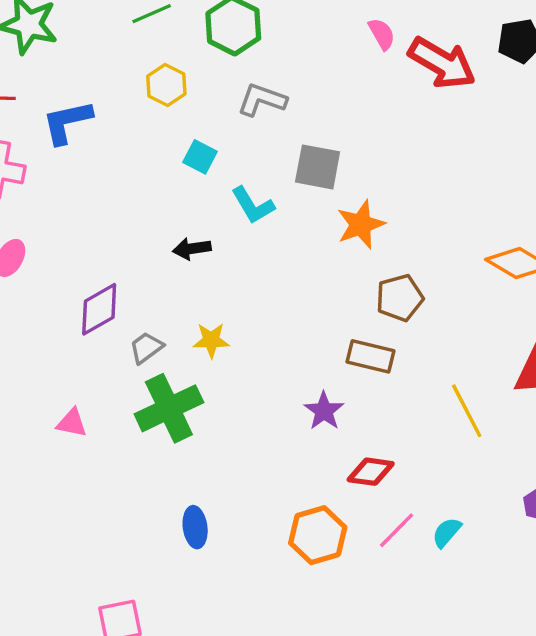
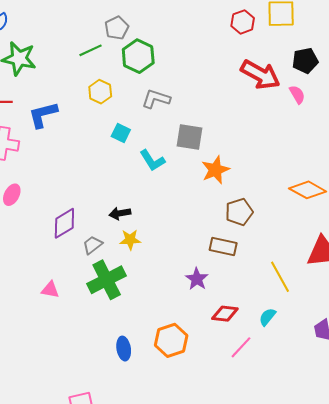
pink semicircle: (382, 34) -> (297, 94), moved
black arrow: (192, 249) -> (120, 213), moved
cyan semicircle: (447, 532) -> (267, 317), moved
orange hexagon: (318, 535) -> (171, 340), moved

